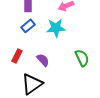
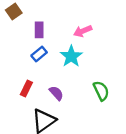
cyan star: (56, 28) -> (71, 56), turned -30

